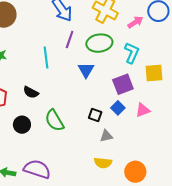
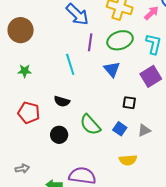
blue square: (118, 108) -> (120, 129), moved
black square: (95, 115) -> (129, 103), moved
yellow semicircle: (103, 163) -> (128, 160), moved

